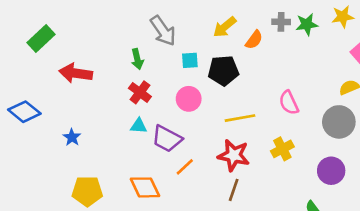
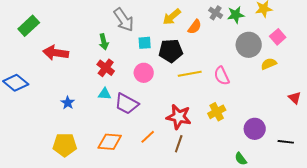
gray cross: (281, 22) -> (216, 13), turned 32
yellow line: (240, 118) -> (190, 74), moved
gray circle: (339, 122) -> (249, 45), moved
blue star: (72, 137) -> (68, 103), moved
orange line: (185, 167) -> (148, 137), moved
orange diamond: (145, 187) -> (110, 142), turned -60

